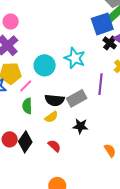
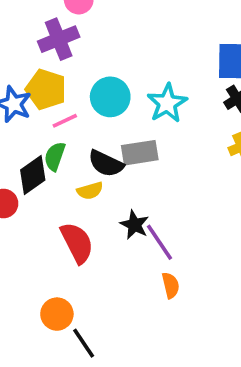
purple line: (101, 84) -> (159, 242), moved, turned -60
gray rectangle: (77, 98) -> (140, 153), moved
black diamond: (25, 142) -> (33, 175), moved
red semicircle: (54, 146) -> (77, 243), size x1.6

